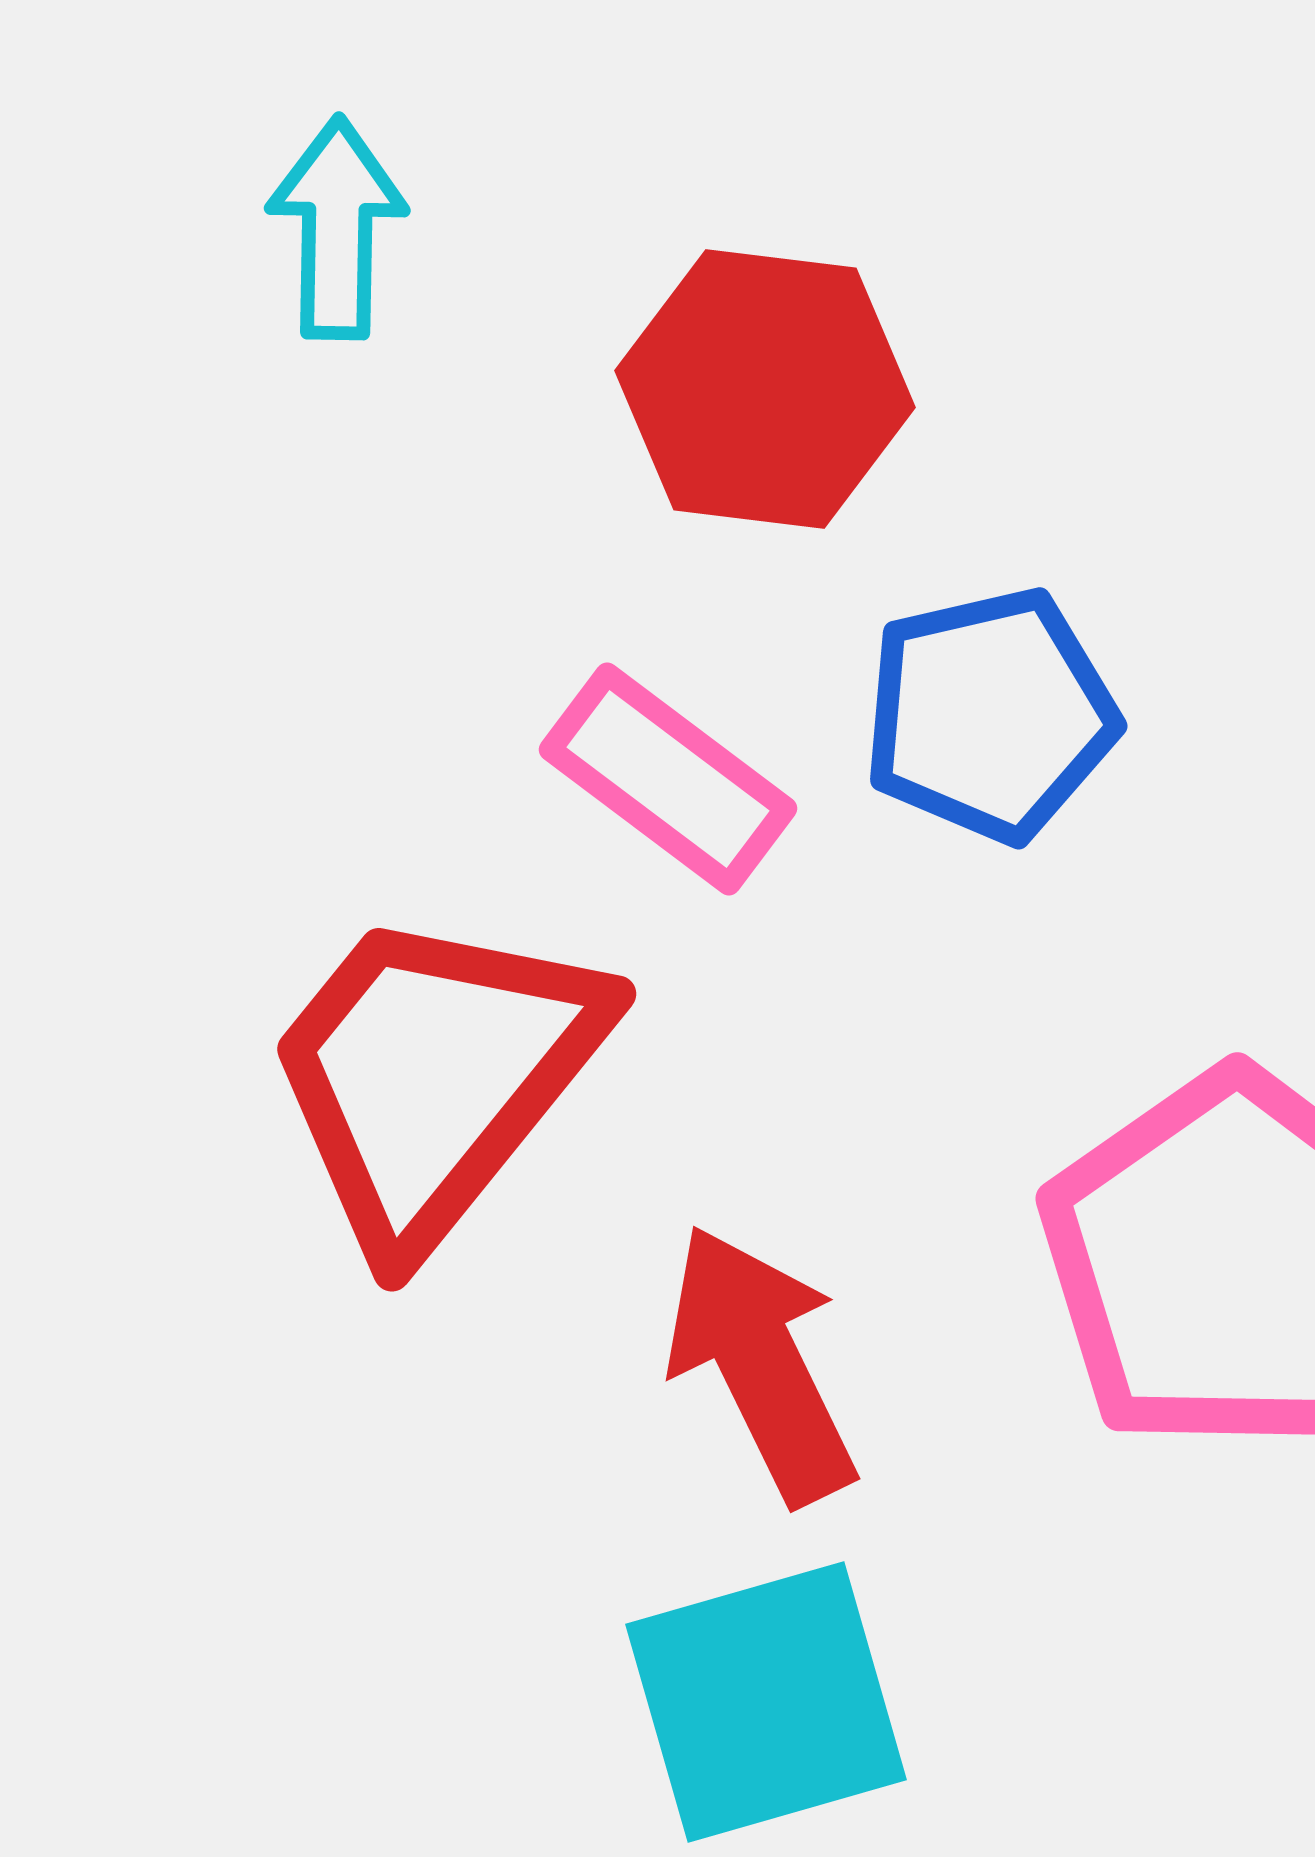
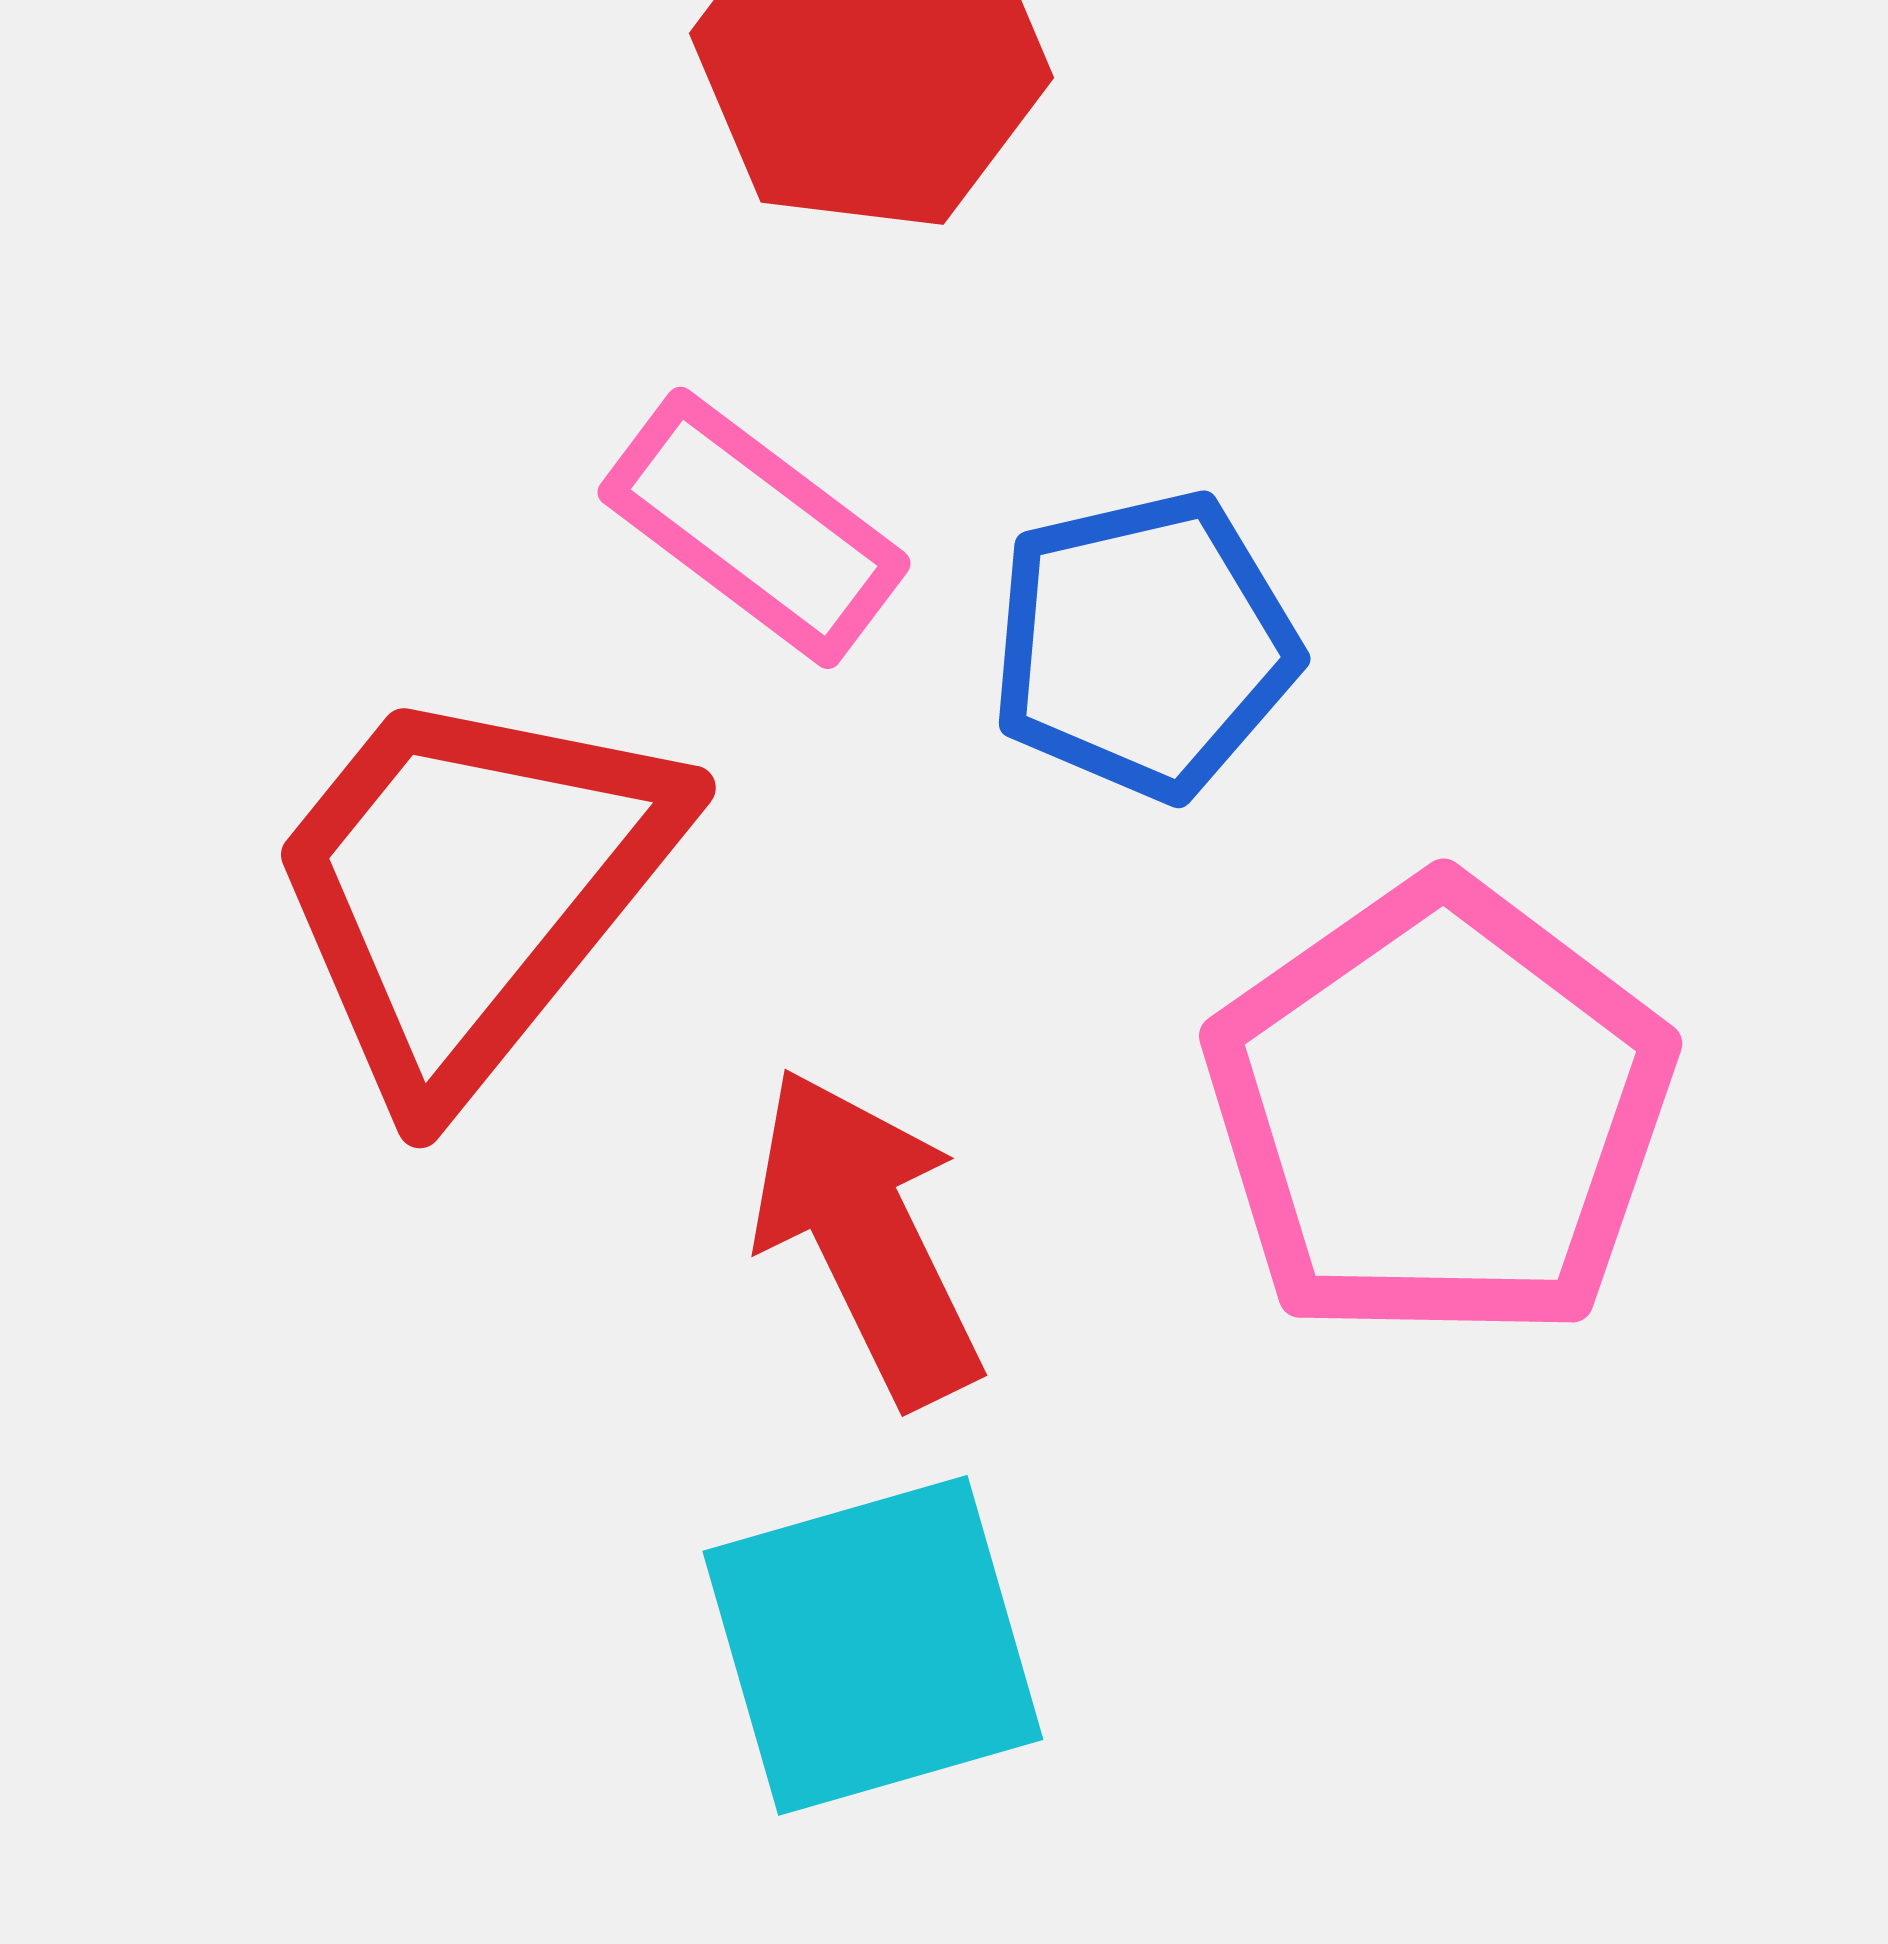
blue pentagon: (990, 715) -> (1144, 645), moved

